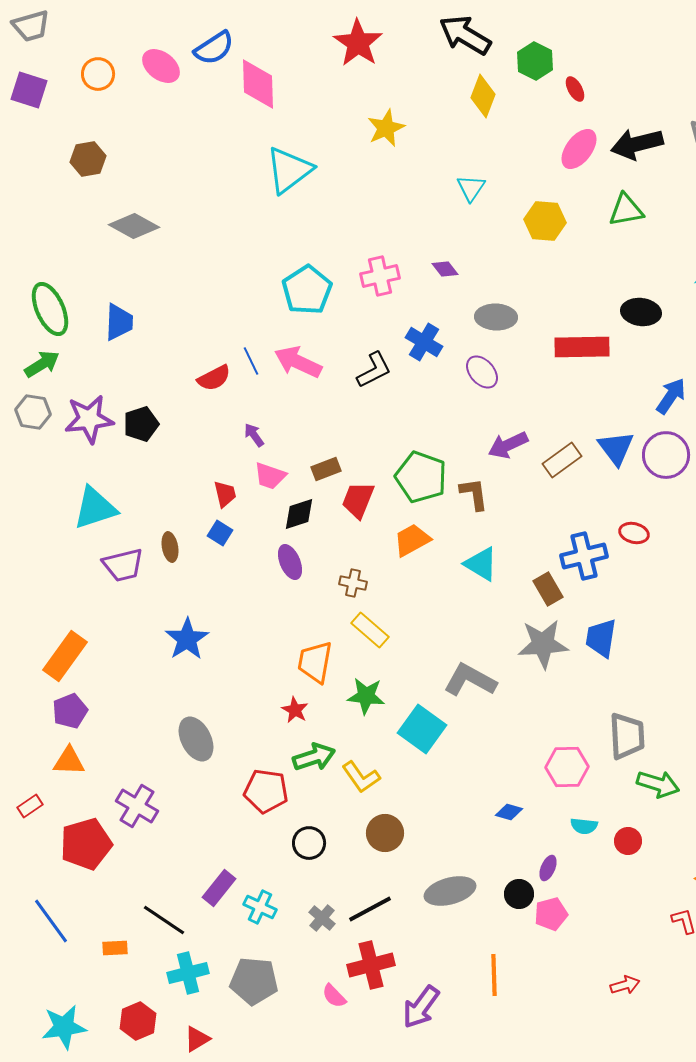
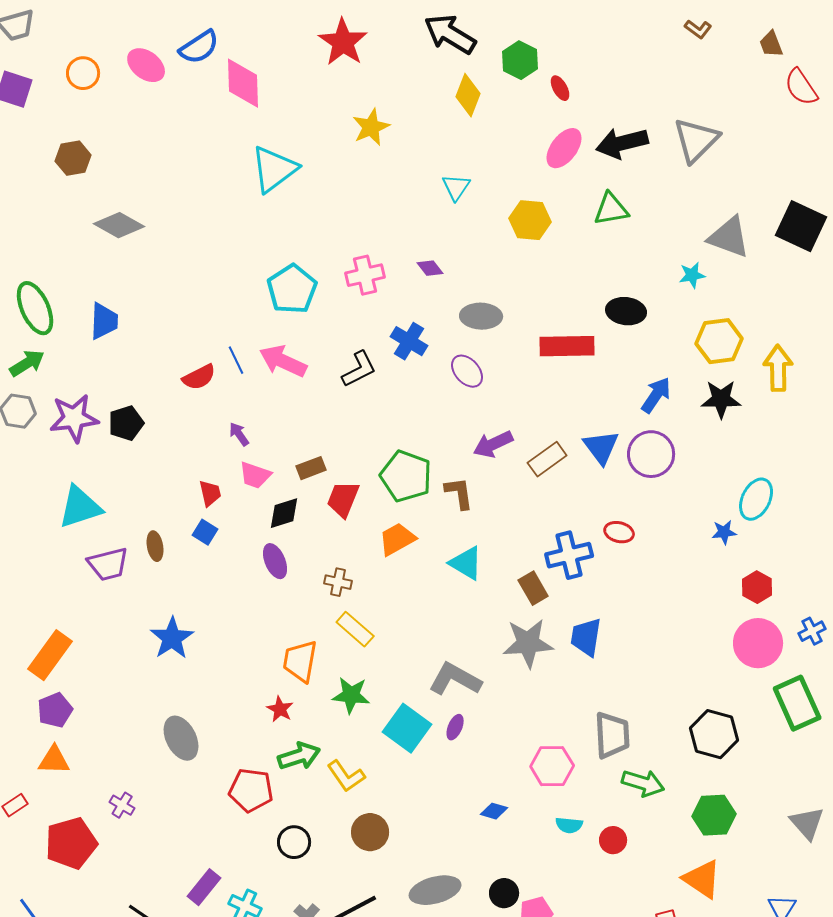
purple cross: (137, 806) -> (122, 805), size x0.6
purple ellipse: (548, 868) -> (455, 727), moved

